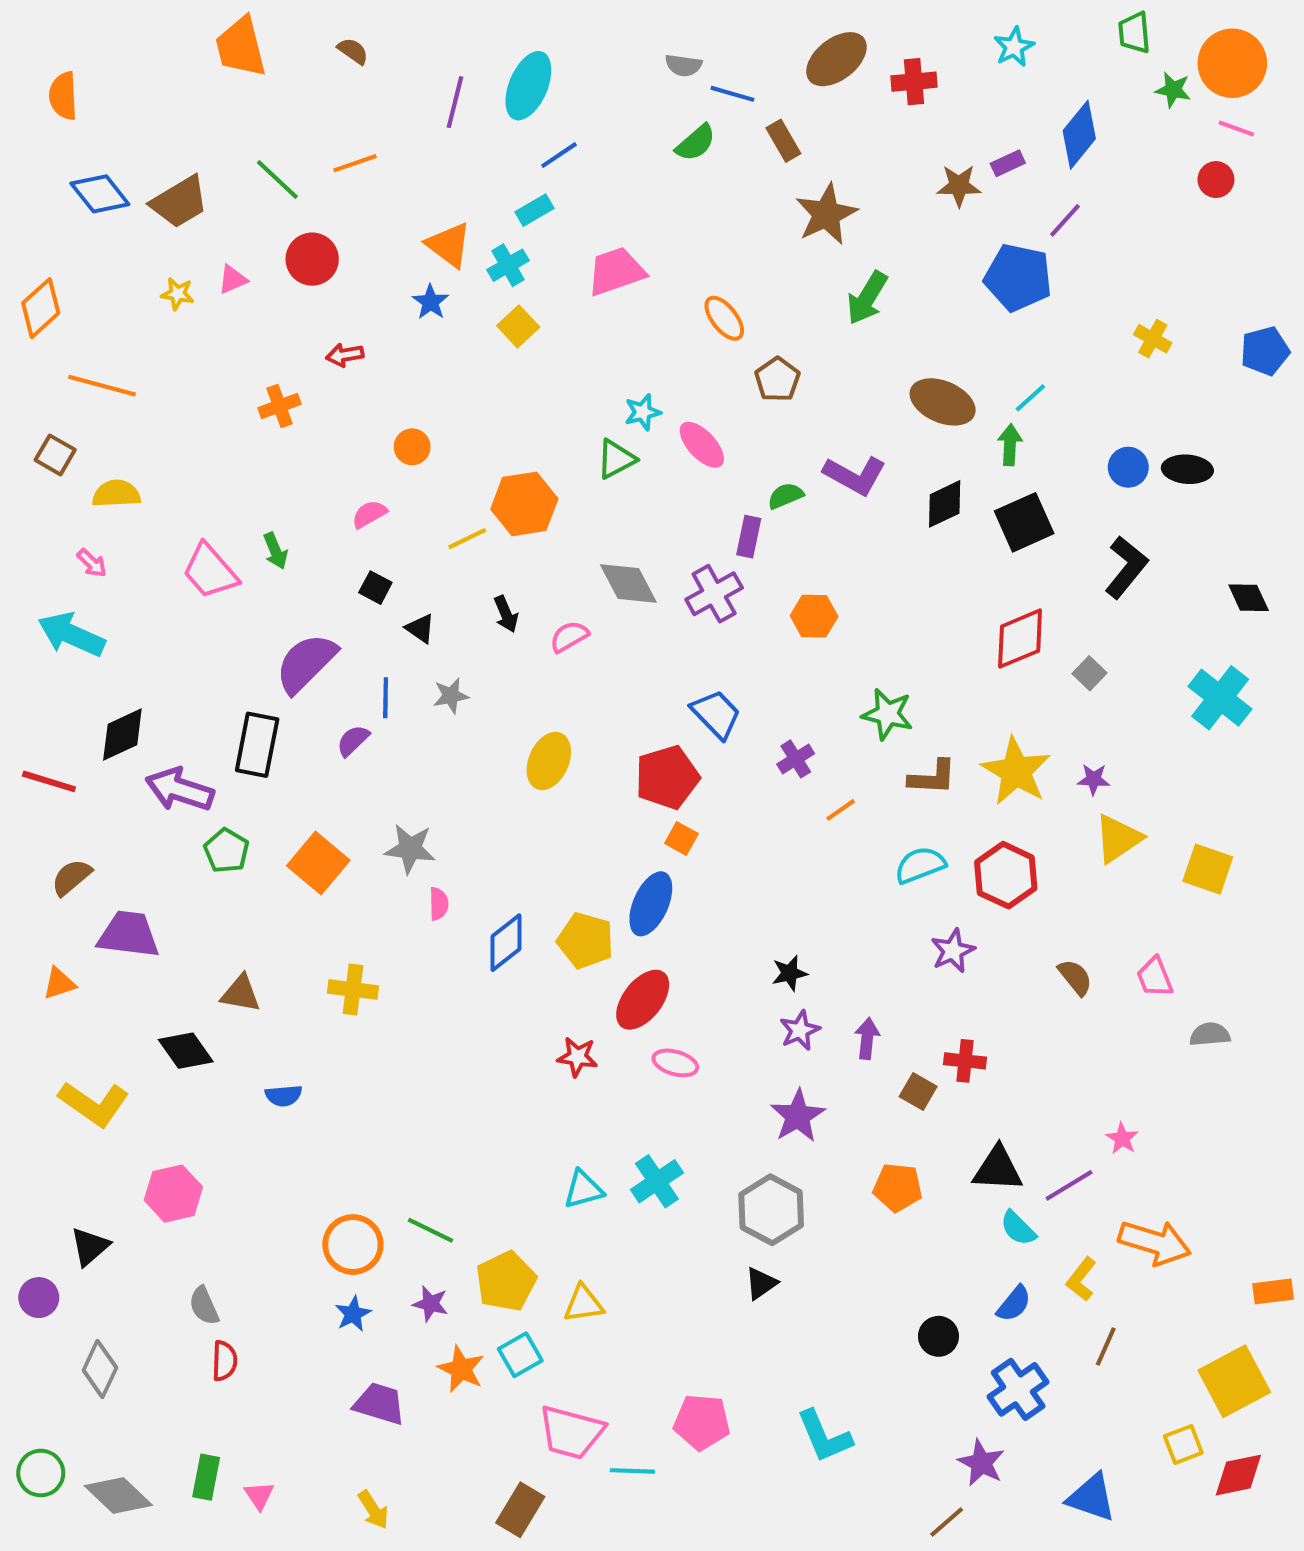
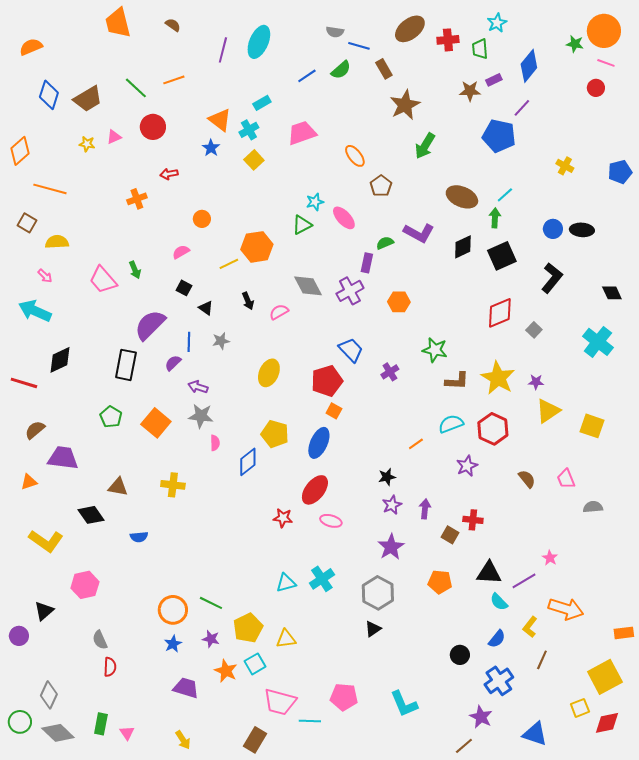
green trapezoid: (1134, 33) -> (480, 49), moved
orange semicircle: (63, 96) -> (31, 47), turned 70
blue line: (559, 155) -> (307, 76), moved
blue diamond: (100, 194) -> (49, 95), turned 56
purple arrow: (180, 790) -> (198, 387), moved, size x0.6
orange line: (841, 810) -> (416, 444), moved
yellow pentagon: (586, 941) -> (275, 434), moved
gray diamond: (100, 1369) -> (49, 695), moved

